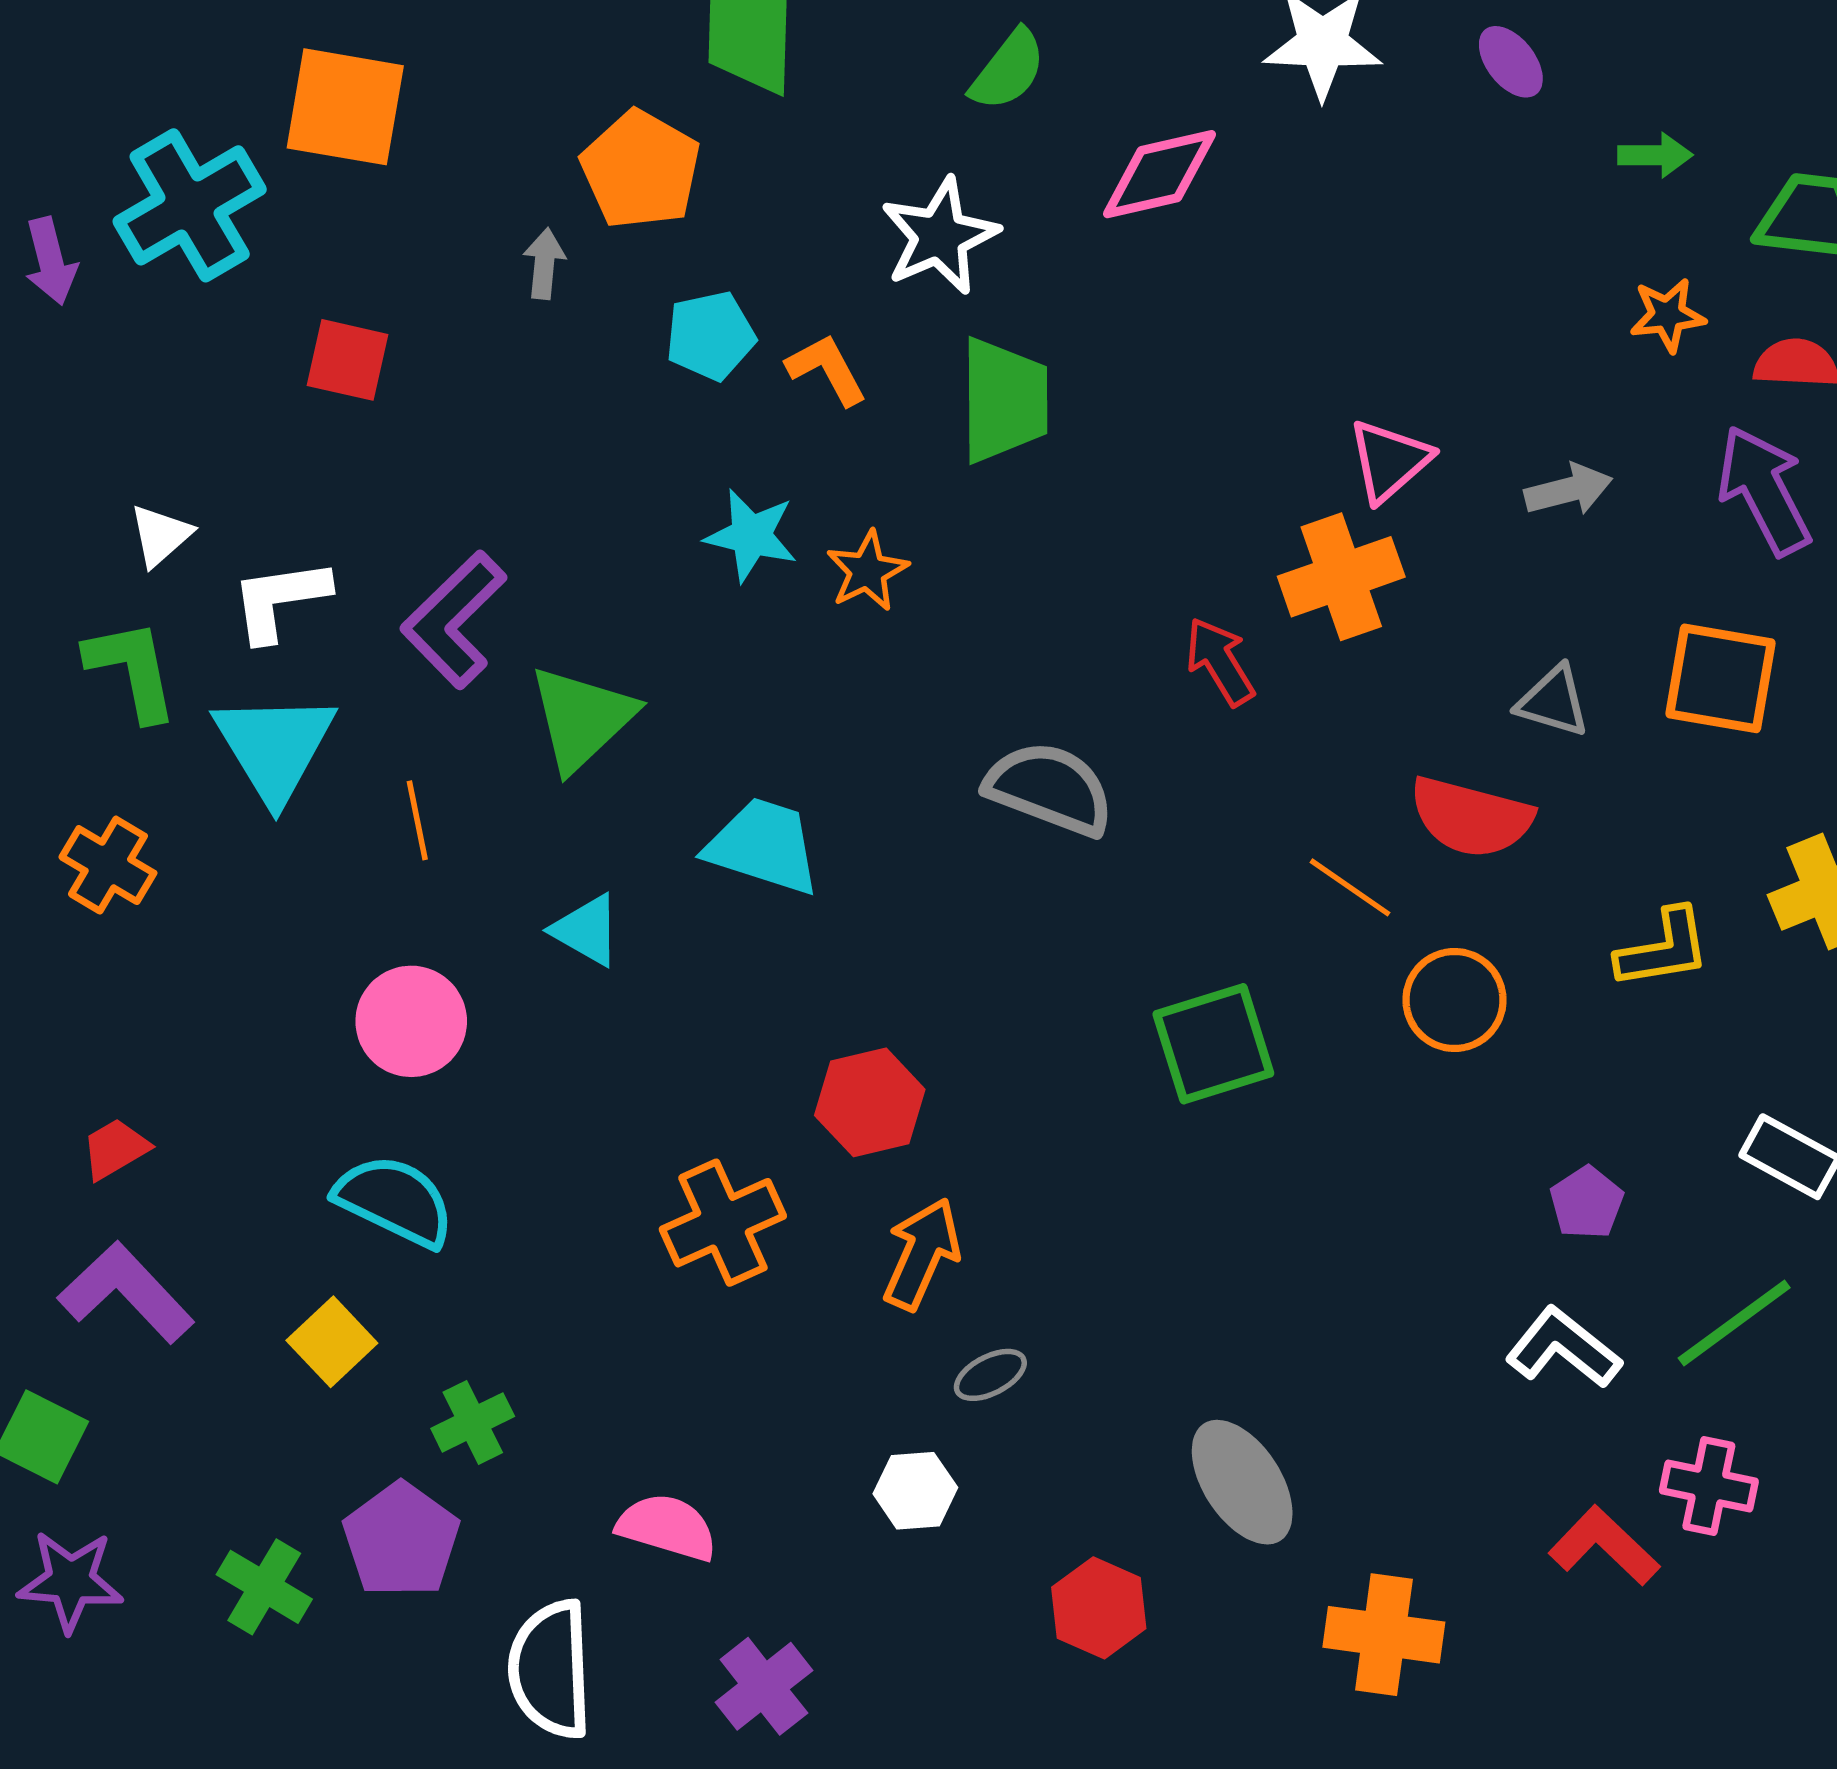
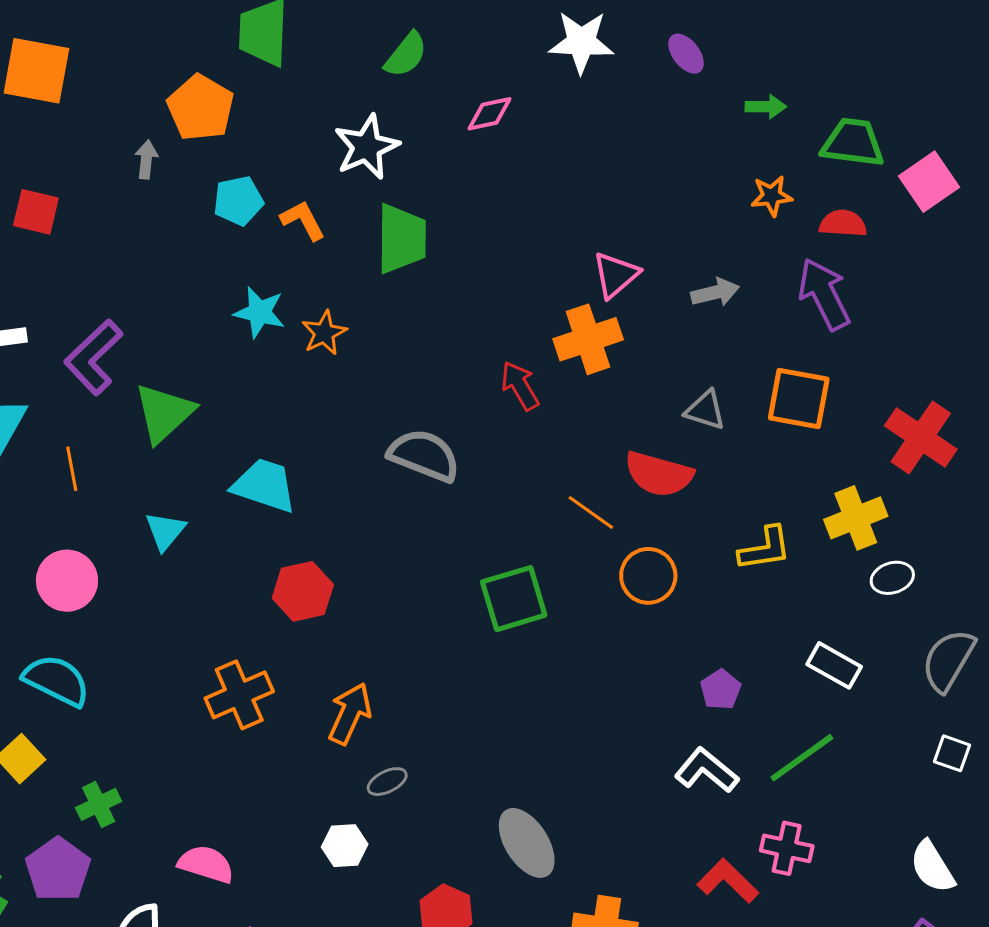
pink diamond: (1159, 174) -> (490, 114), size x0.7
cyan triangle: (586, 930) -> (165, 531), turned 39
red hexagon: (870, 1102) -> (303, 591), moved

